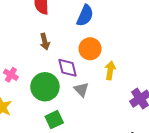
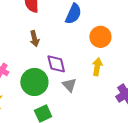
orange circle: (90, 49) -> (100, 37), moved

